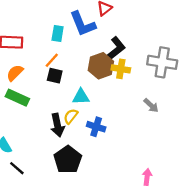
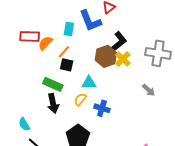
yellow cross: (121, 69) -> (123, 59), turned 35
orange semicircle: (15, 73) -> (45, 43), moved
green rectangle: (17, 98) -> (53, 84), moved
black arrow: (57, 125) -> (53, 103), moved

